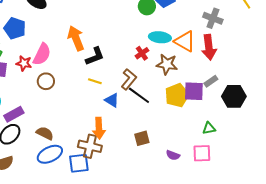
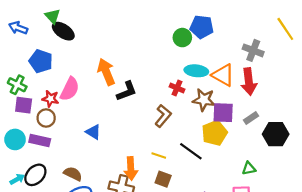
red cross: (142, 53) -> (177, 88), turned -32
brown circle: (46, 81) -> (46, 118), moved
yellow line: (95, 81) -> (159, 156), moved
purple square: (194, 91) -> (223, 113), moved
black line: (139, 95) -> (191, 151), moved
blue triangle: (112, 100) -> (93, 132), moved
purple rectangle: (14, 114) -> (40, 141), moved, turned 42
brown square: (142, 138) -> (163, 179), moved, turned 35

